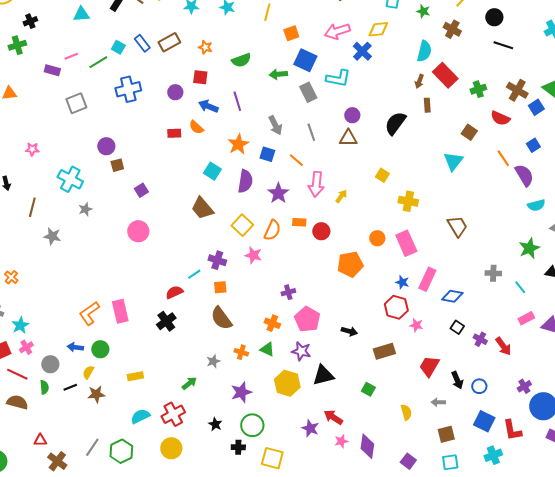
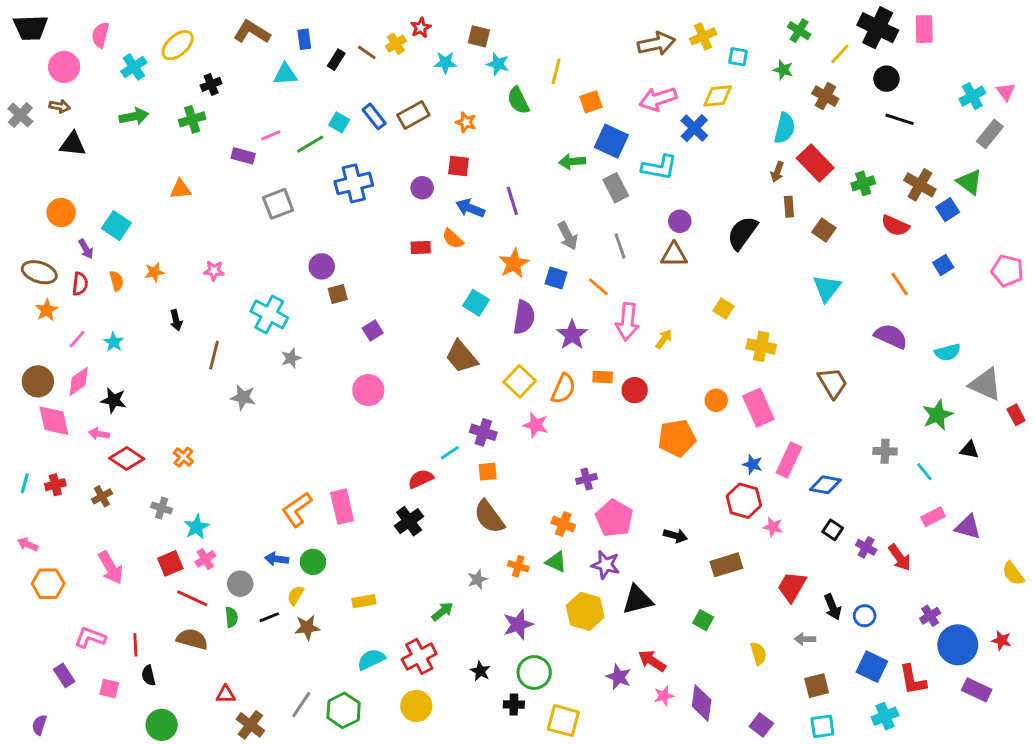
green semicircle: (241, 60) -> (518, 100), moved, turned 84
brown square: (469, 132) -> (824, 230), moved
purple semicircle: (524, 175) -> (891, 336), moved, turned -35

